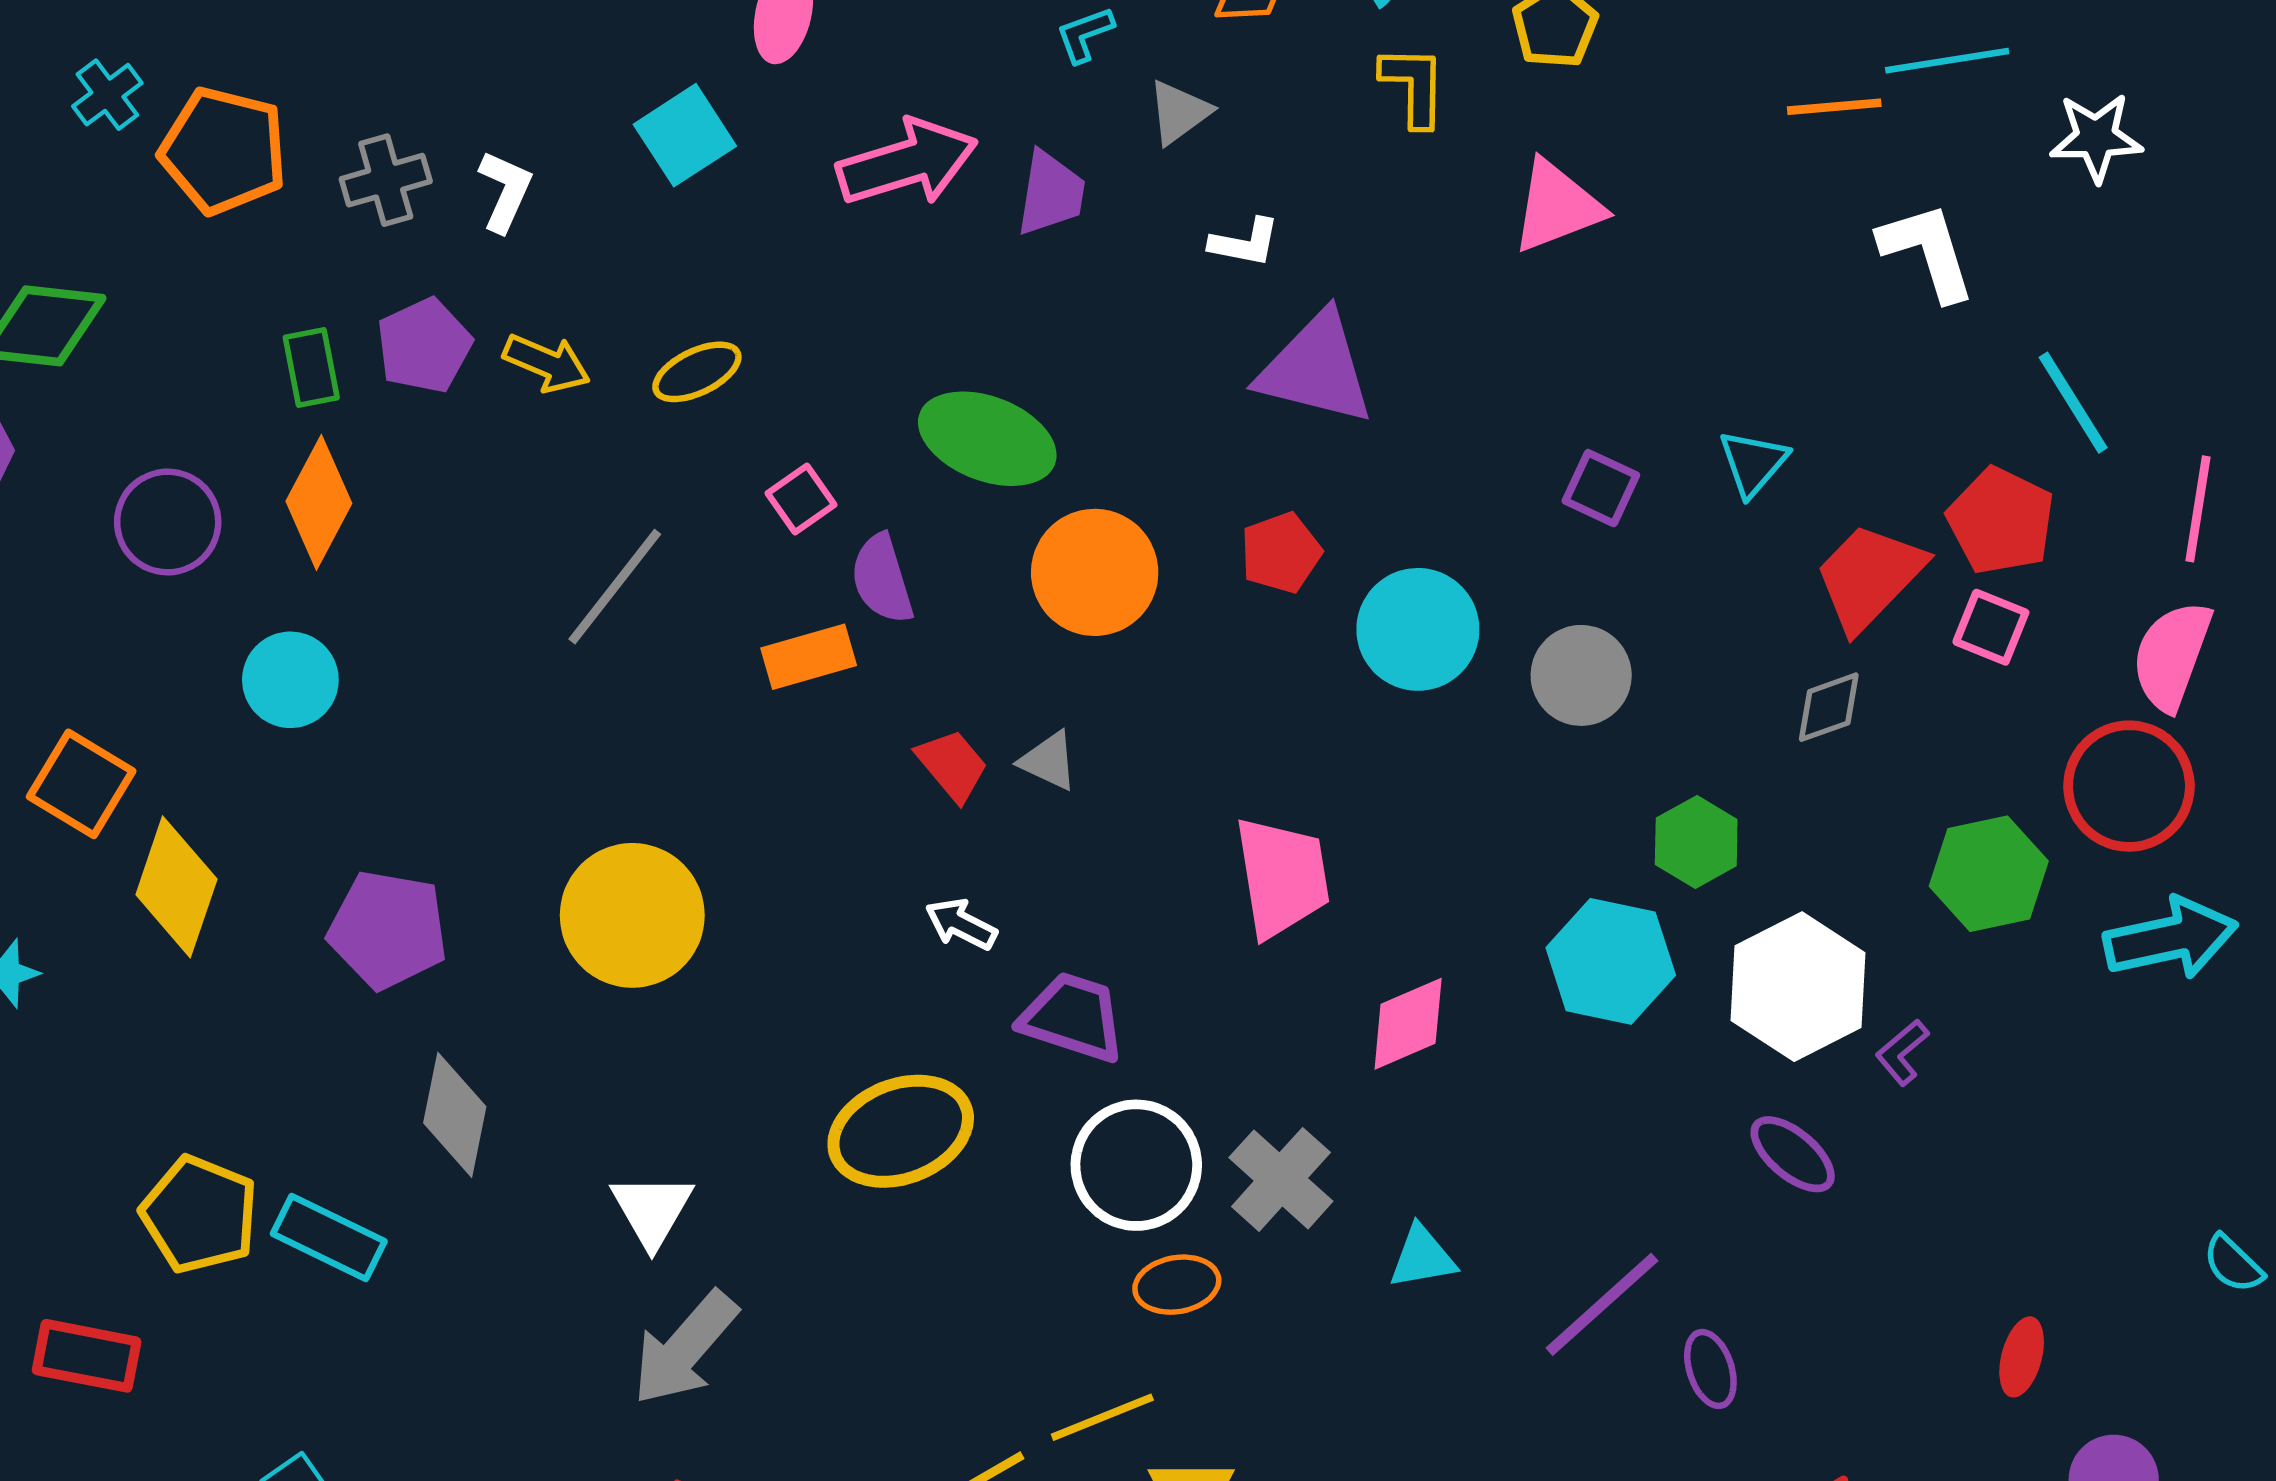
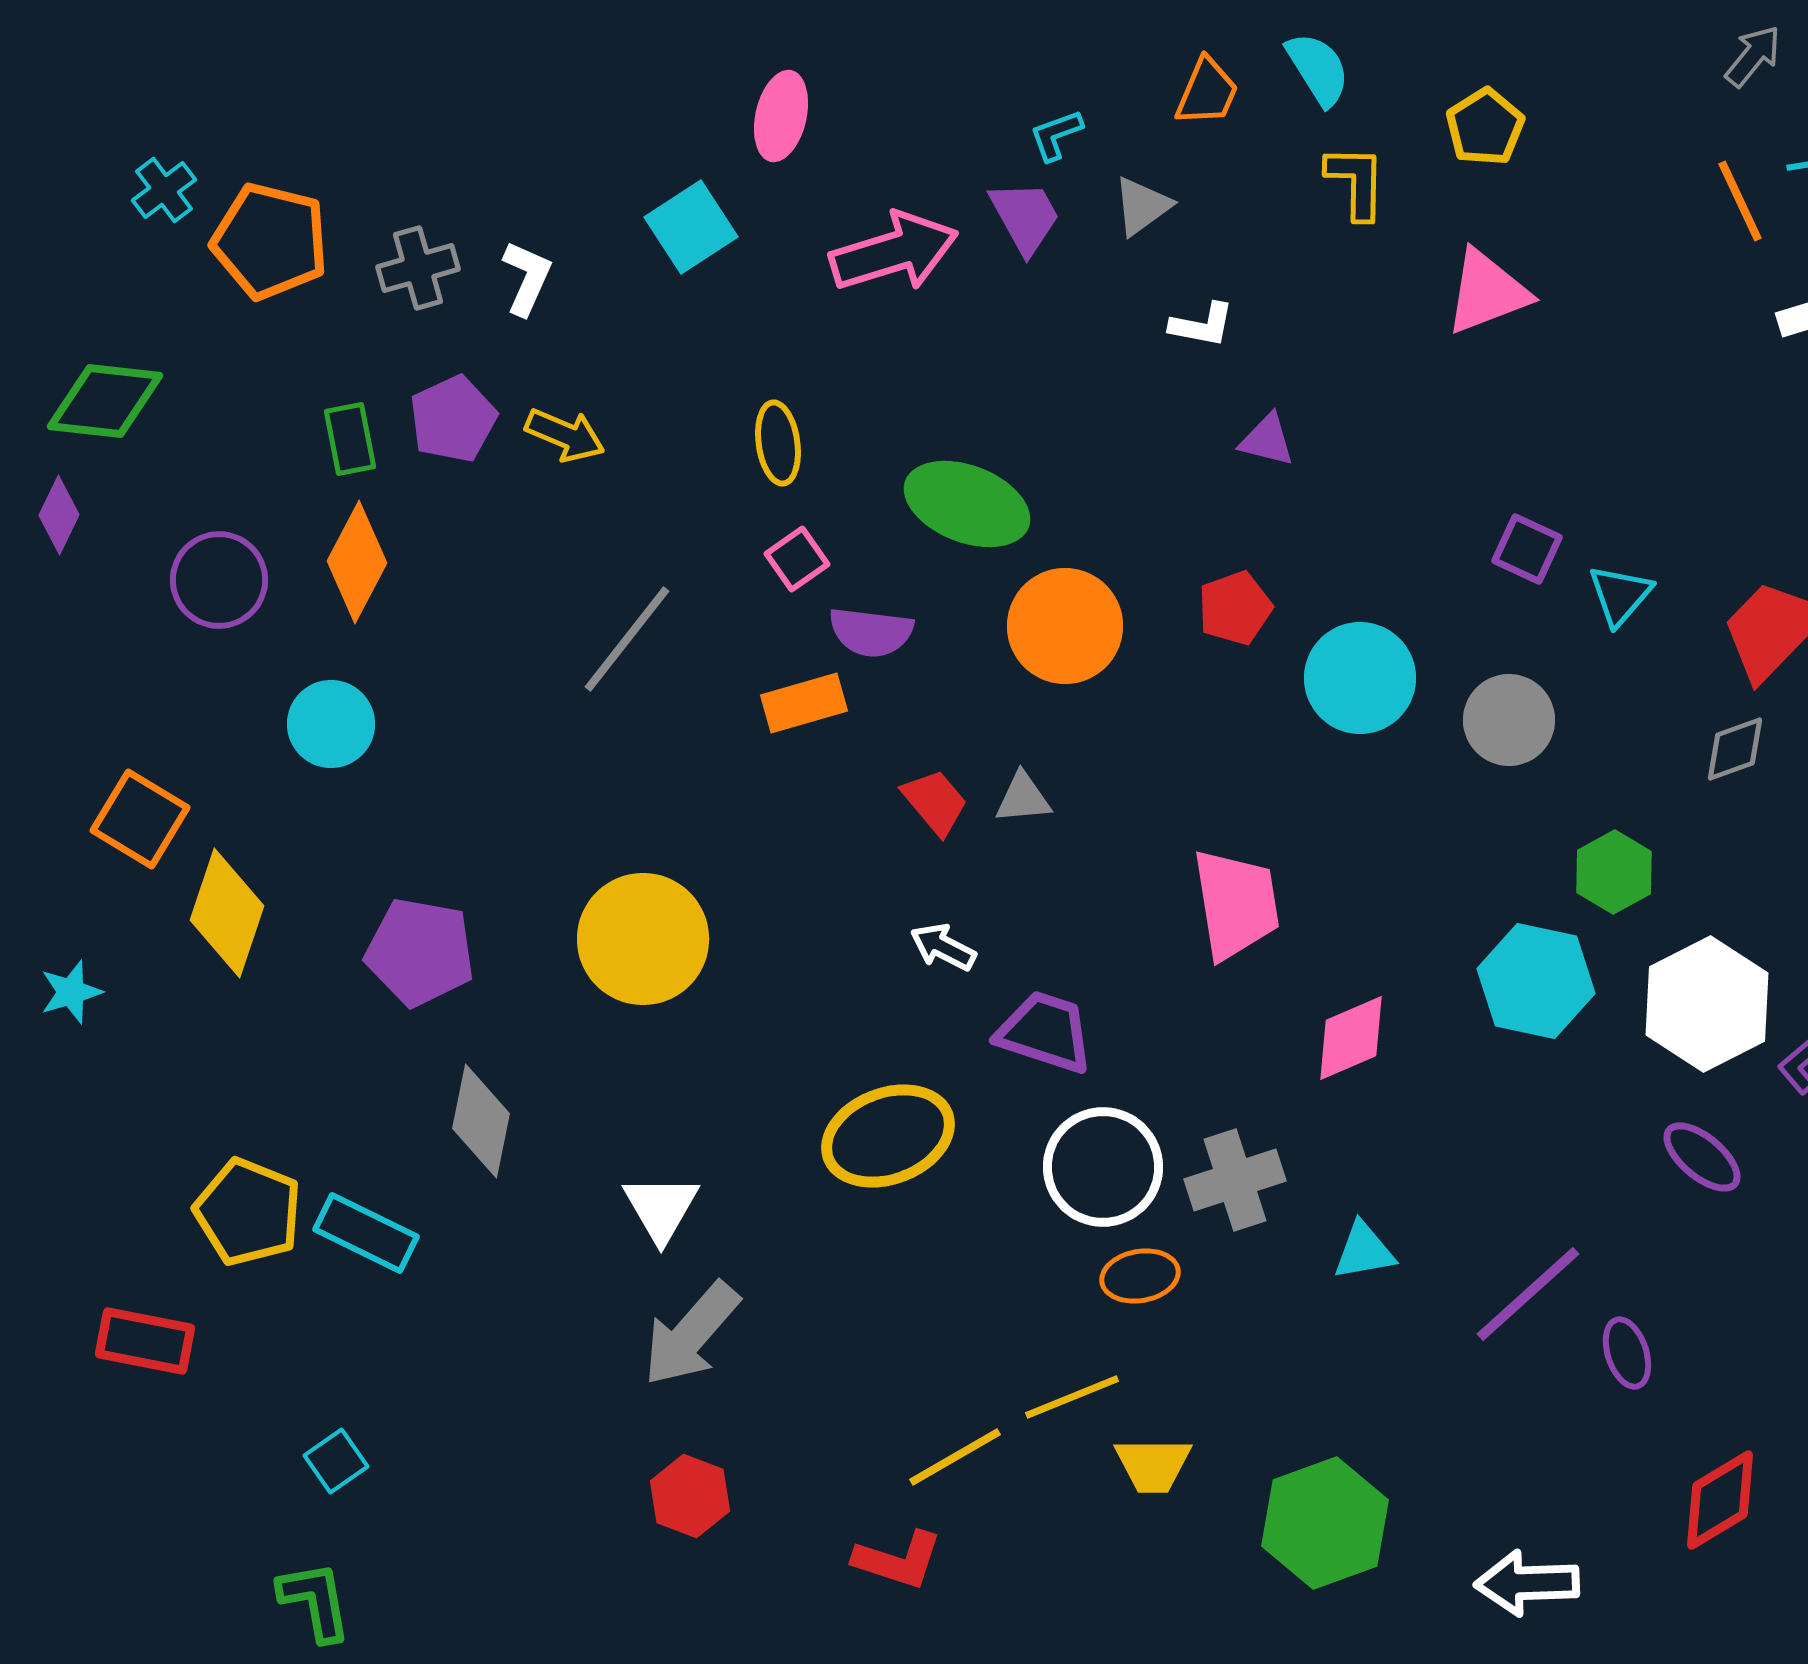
orange line: (1834, 107) -> (1740, 201), turned 70
purple trapezoid: (1051, 193) -> (1025, 217), moved, turned -38
purple triangle: (1316, 369) -> (1267, 440), size x0.5
yellow ellipse: (697, 372) -> (778, 443), moved, turned -72
cyan triangle: (1753, 463) -> (1620, 595), moved
purple semicircle: (882, 579) -> (871, 632), turned -66
gray triangle: (1049, 761) -> (1023, 798), turned -30
gray cross: (1281, 1179) -> (1235, 1180), turned 30

